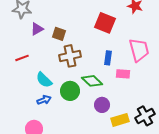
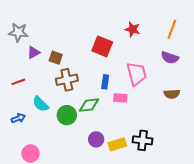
green diamond: (92, 81) -> (89, 105), turned -50
blue arrow: (44, 100) -> (18, 118), moved
purple circle: (102, 105) -> (96, 139), moved
black cross: (145, 116) -> (143, 140), turned 36

